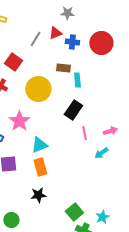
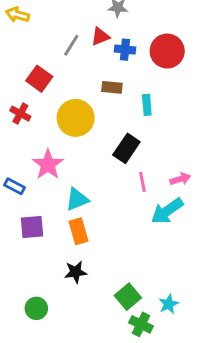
cyan rectangle: (77, 80) -> (147, 105), moved
cyan arrow: (101, 153) -> (167, 211), size x1.6

